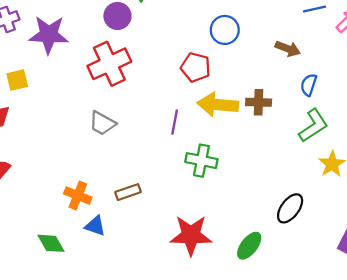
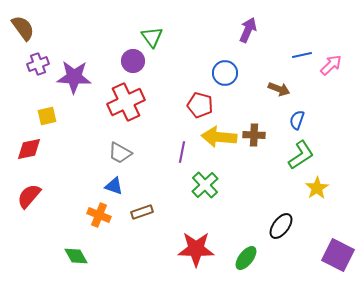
green cross: (201, 161) -> (205, 185), turned 36
blue triangle: (95, 226) -> (114, 186), moved

